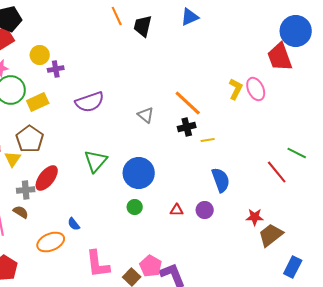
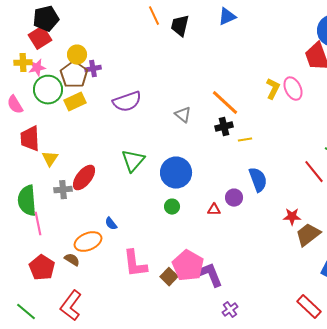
brown pentagon: (30, 139) -> (74, 75), moved
purple circle: (205, 210) -> (234, 198), moved
brown semicircle: (21, 212) -> (72, 260), moved
pink pentagon: (151, 266) -> (188, 266), size x1.4

